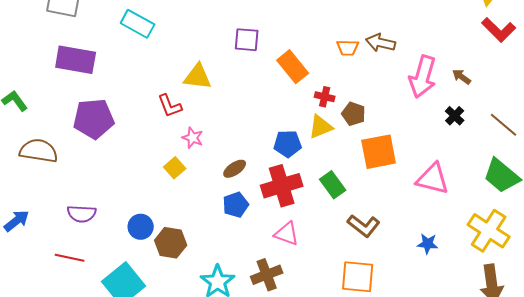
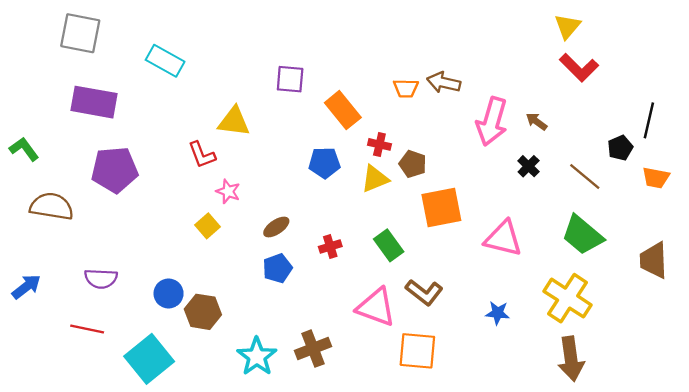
blue pentagon: (288, 144) -> (324, 163), moved
red cross: (282, 186) -> (330, 246), size x0.5
pink triangle: (287, 234) -> (376, 307), moved, size x1.4

